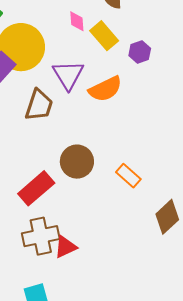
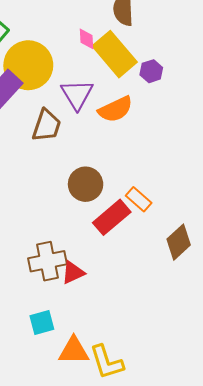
yellow rectangle: (104, 36) -> (115, 54), size x1.5
red rectangle: (36, 188) -> (112, 217), moved

